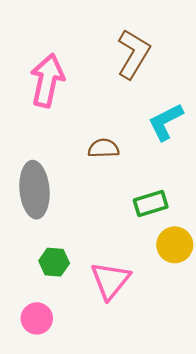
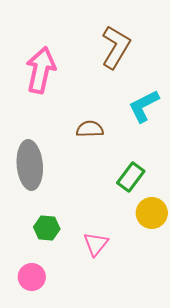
green rectangle: (151, 203) -> (131, 177), turned -36
pink triangle: (110, 280) -> (96, 244), size x0.7

